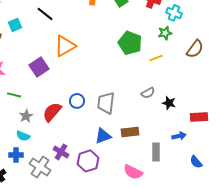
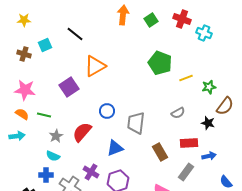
green star: (165, 33) -> (209, 87), moved
brown semicircle: (195, 49) -> (225, 106), moved
blue circle: (77, 101) -> (107, 111), moved
black star: (169, 103) -> (208, 123), moved
red rectangle: (199, 117) -> (189, 143), moved
brown rectangle: (130, 132) -> (160, 152), turned 66
blue triangle: (103, 136) -> (115, 148), moved
gray rectangle: (156, 152) -> (186, 172), turned 36

